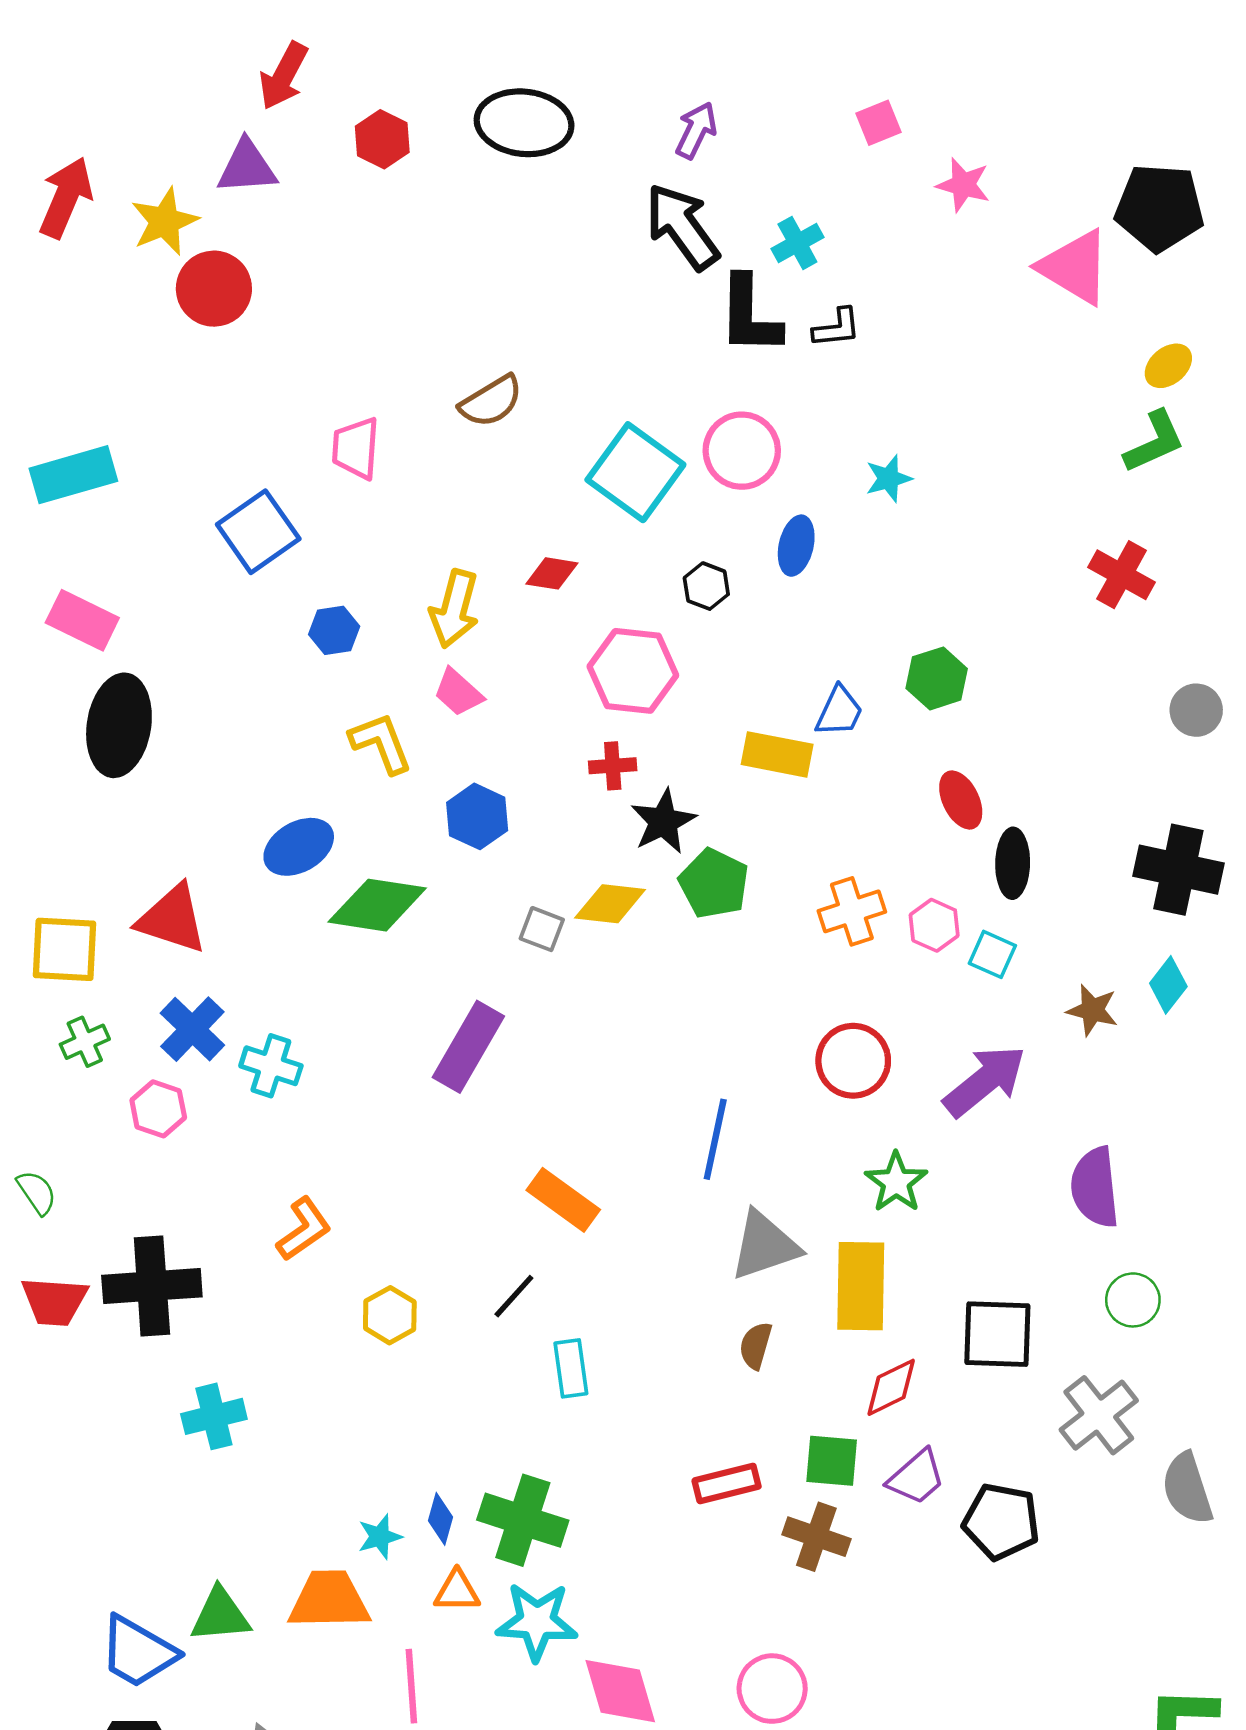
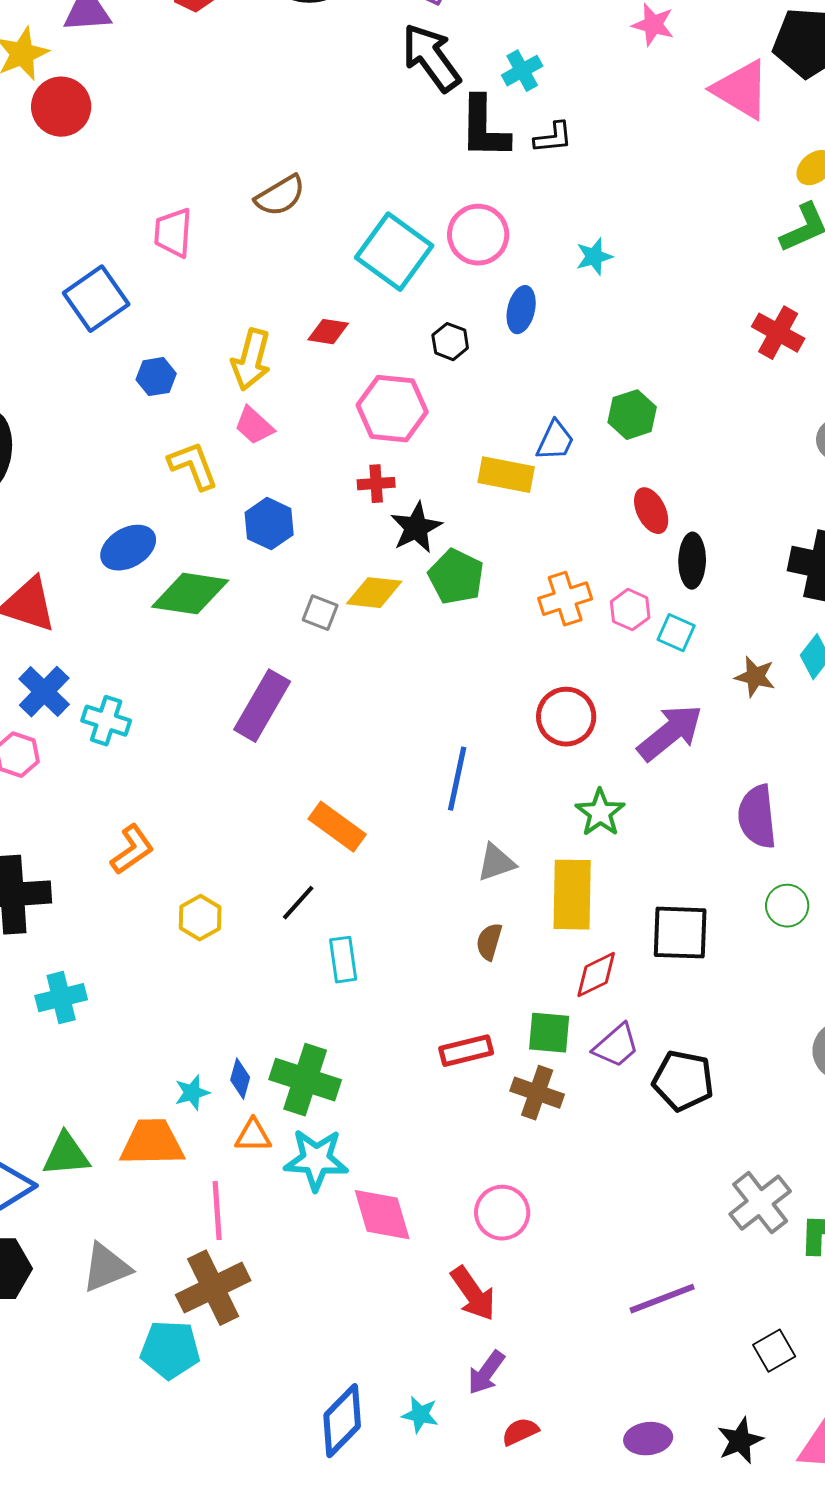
gray triangle: (765, 1246) -> (496, 863), size x0.7
gray cross: (1099, 1415) -> (760, 1203), moved

